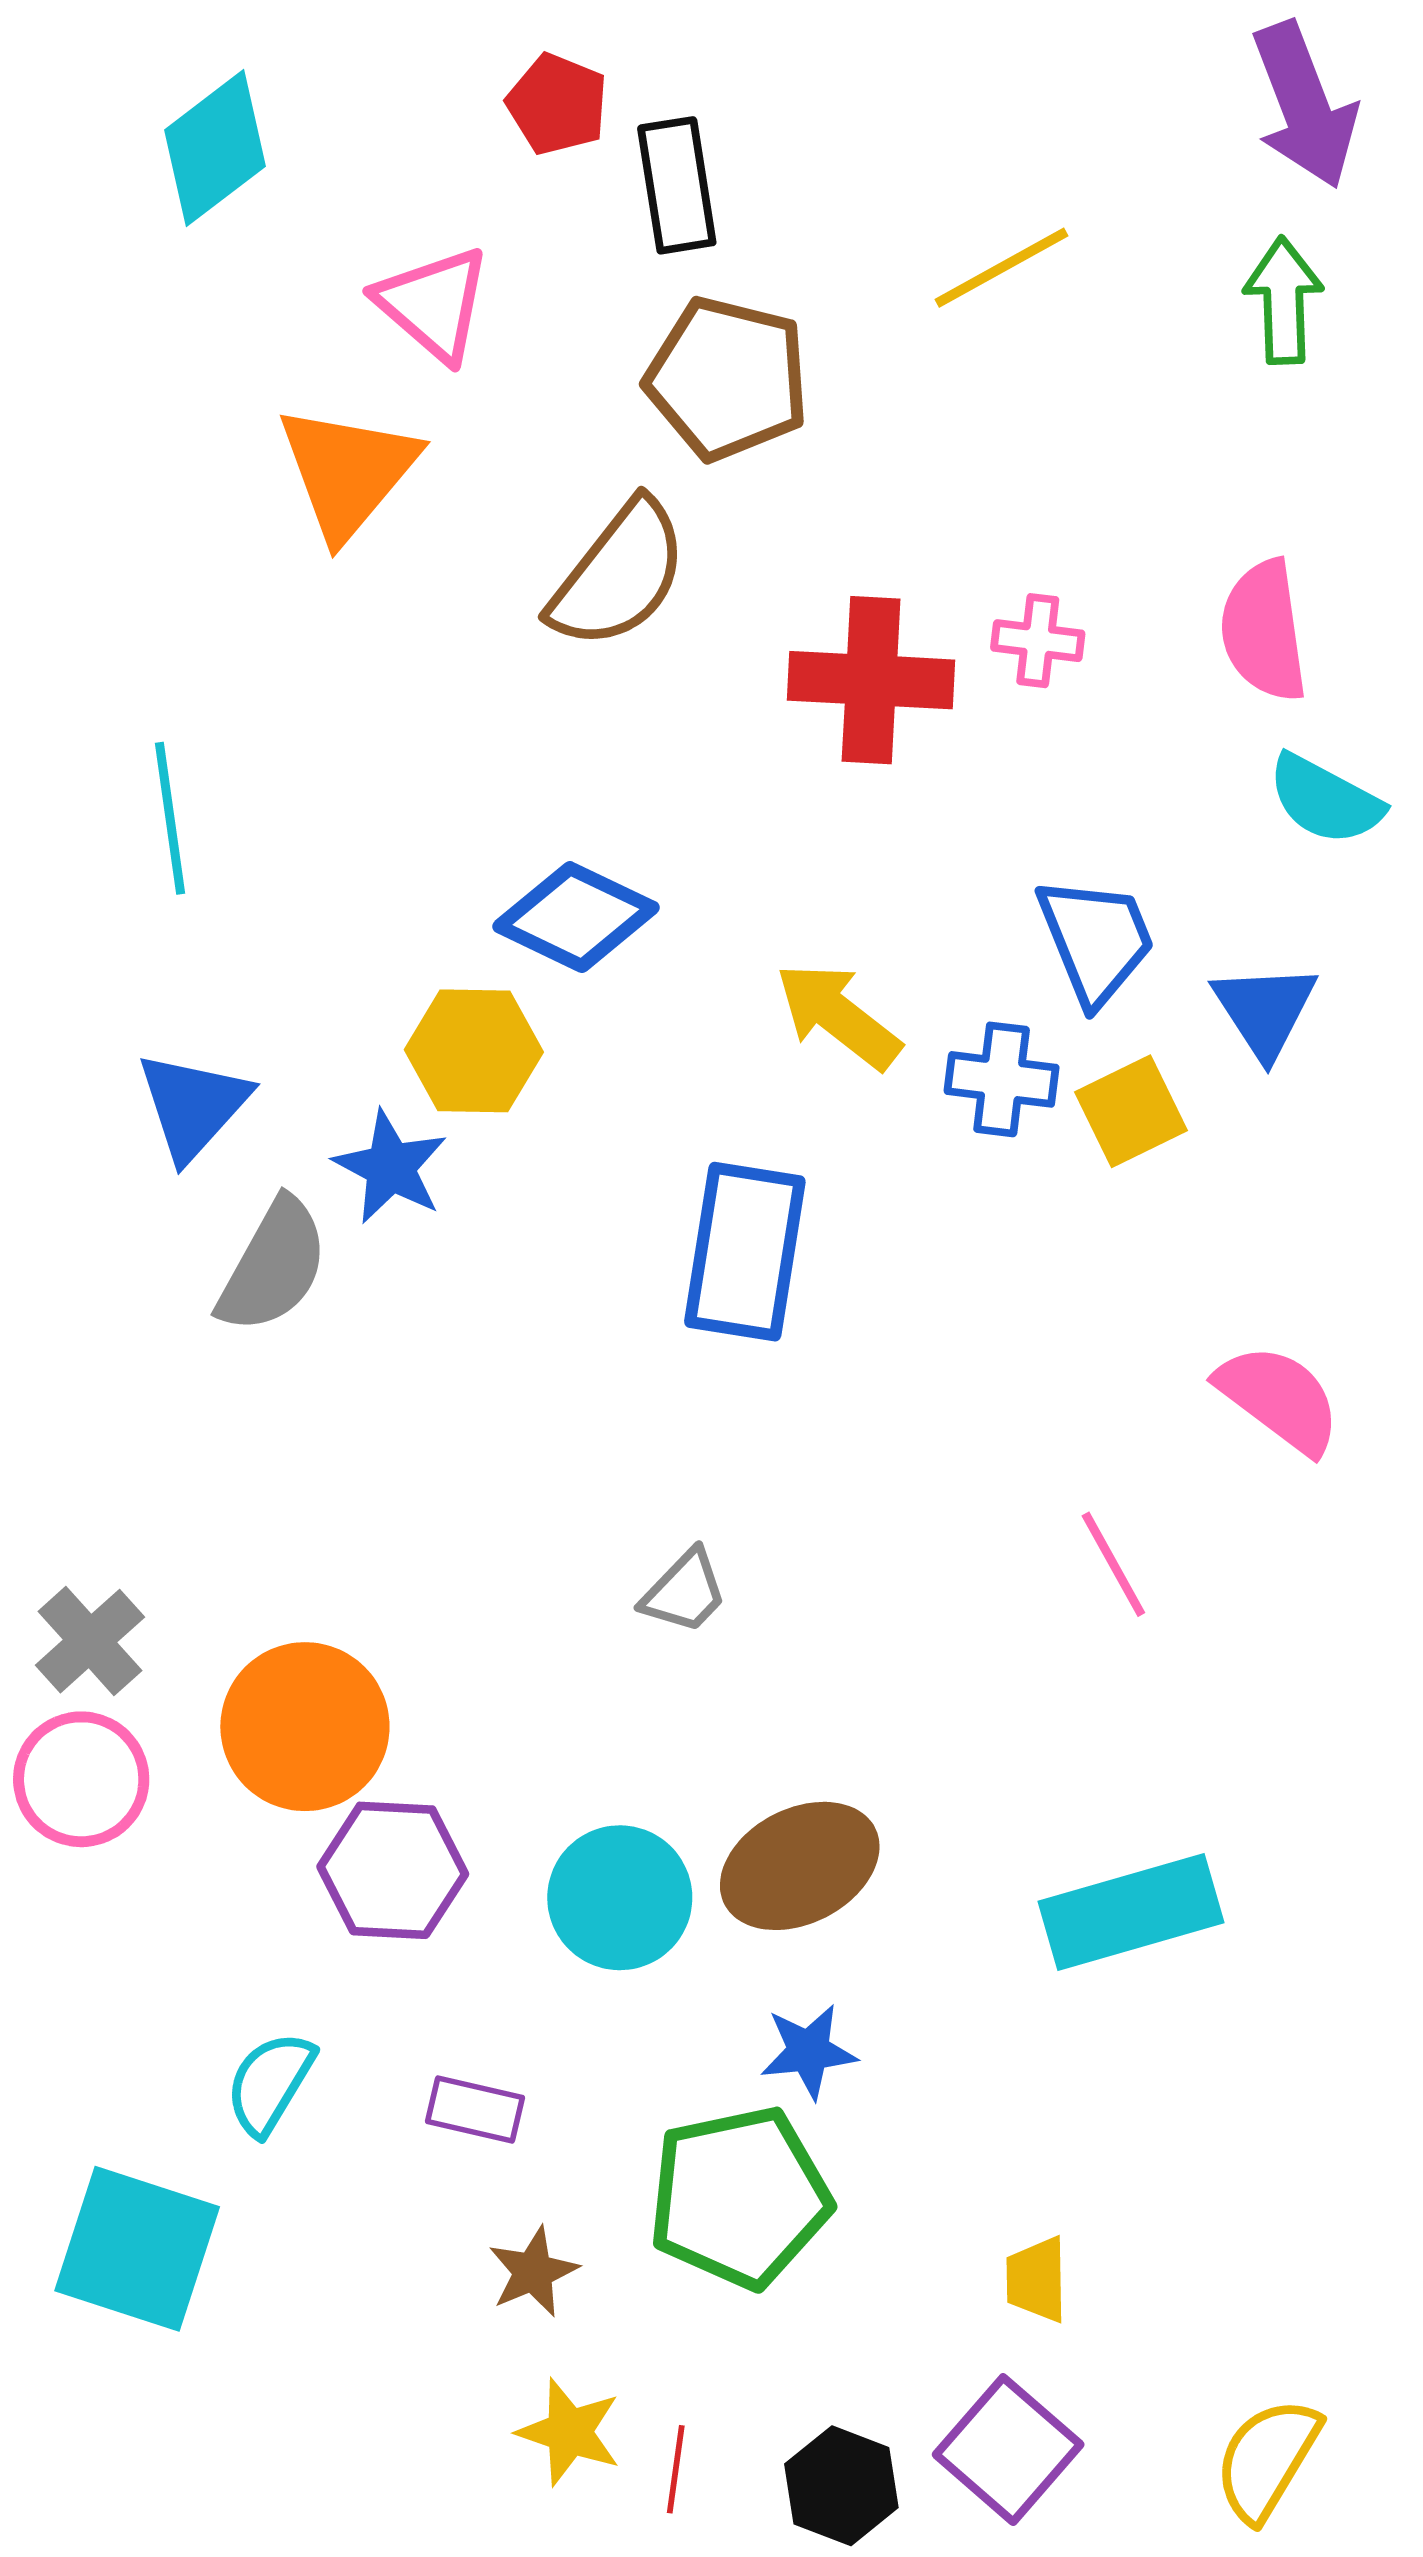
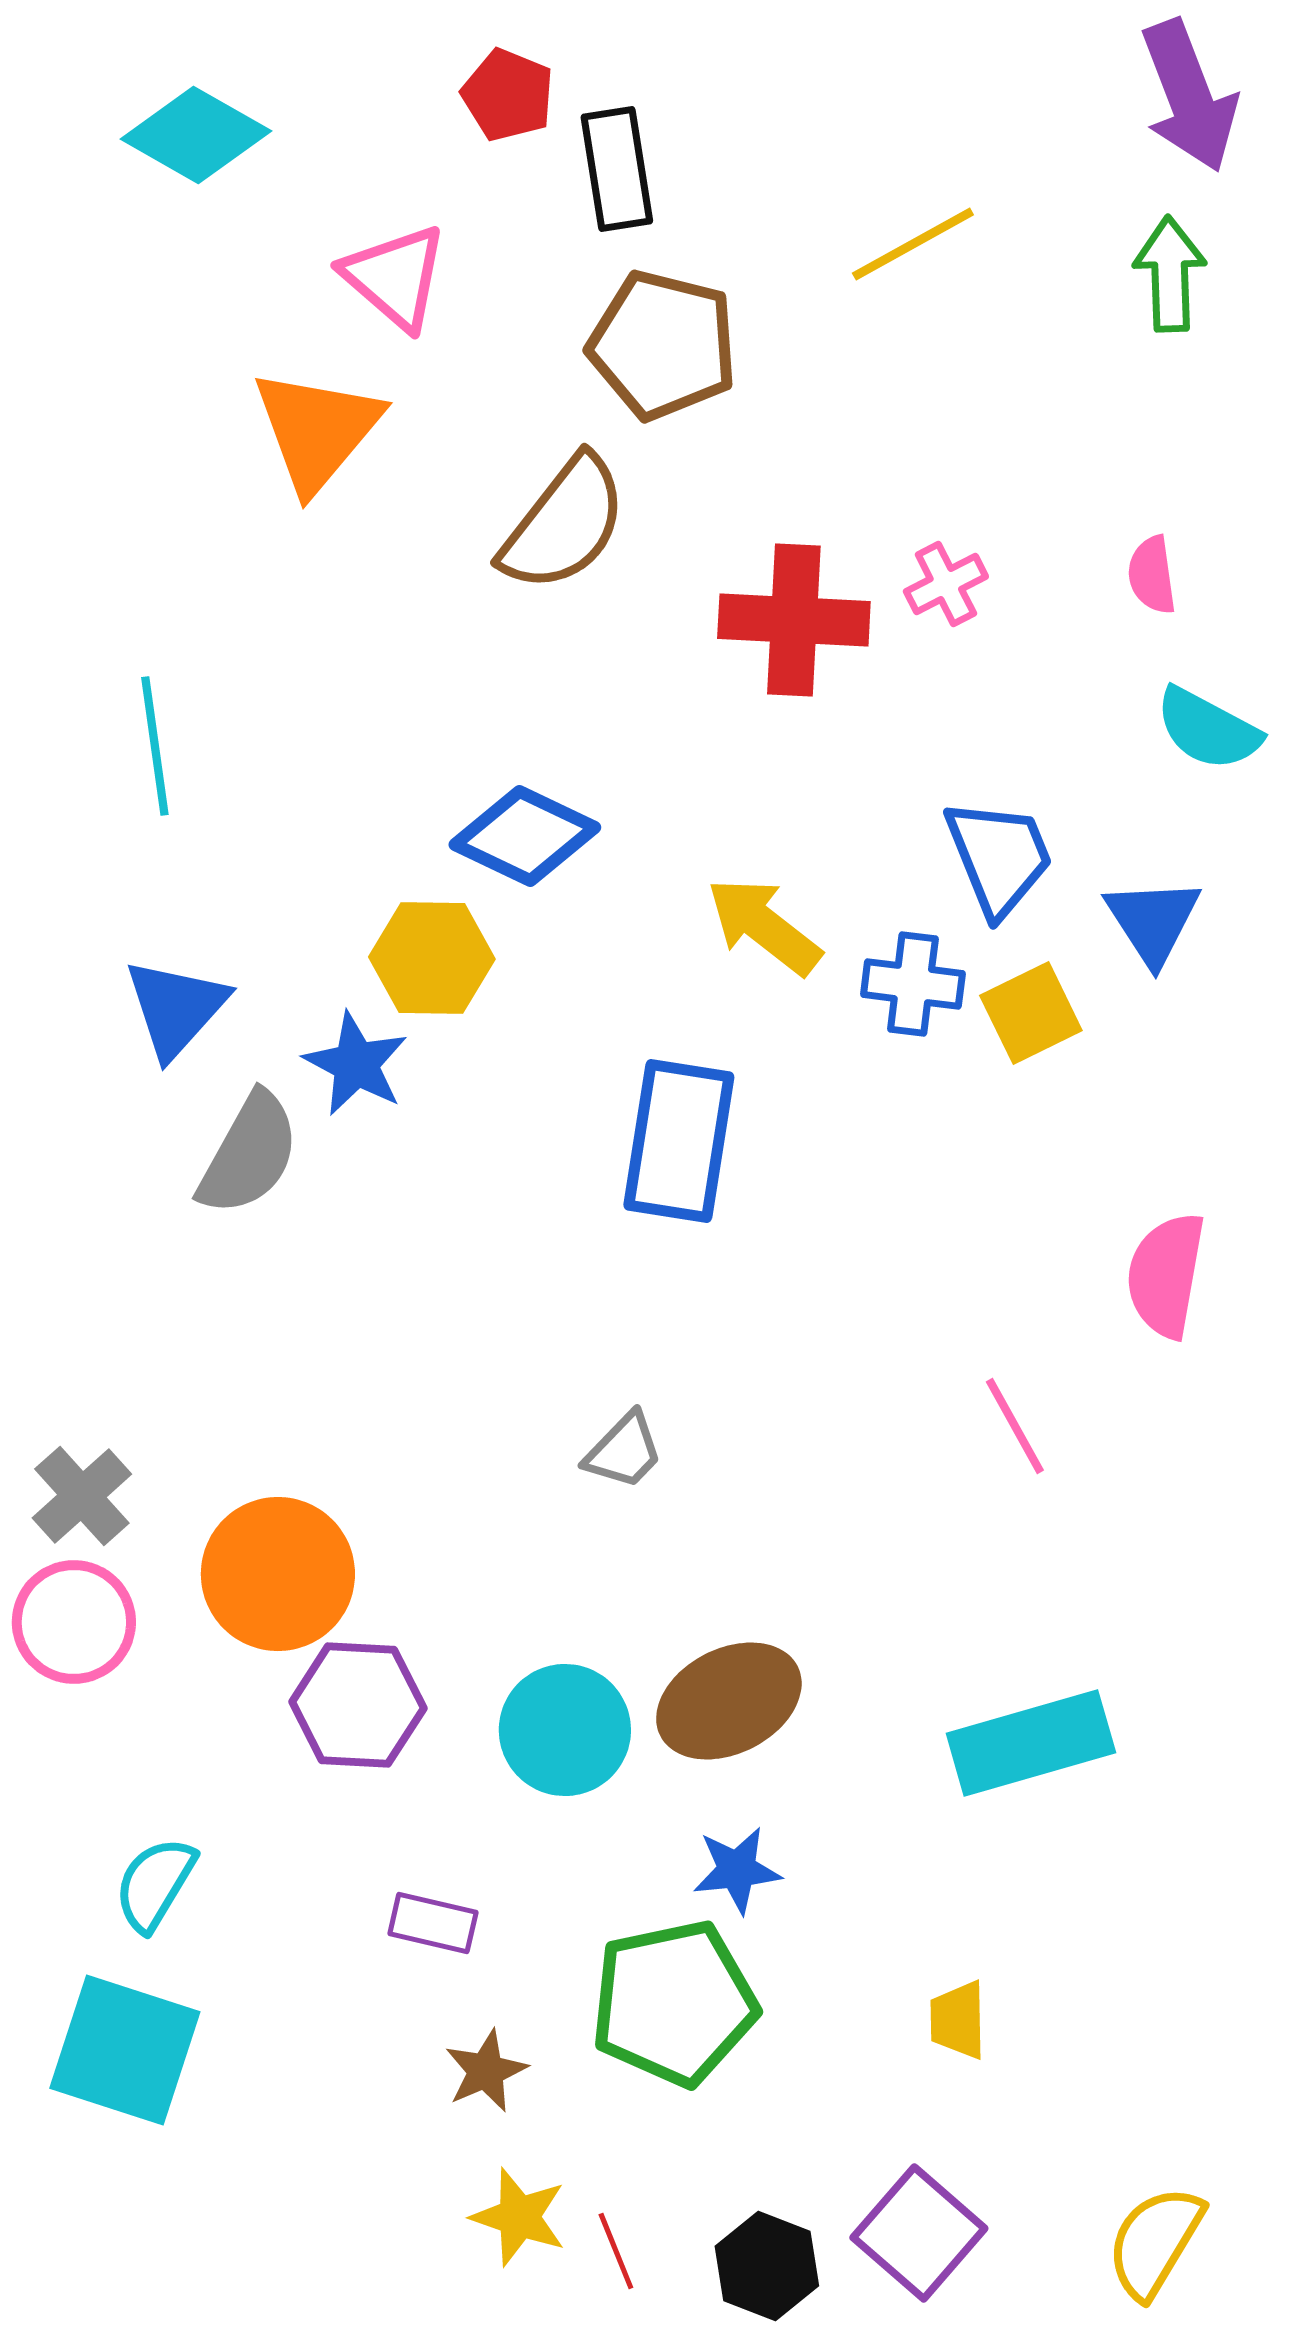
cyan diamond: (215, 148) -> (196, 135), turned 67
pink semicircle: (1264, 631) -> (1152, 575), size x0.6
pink cross: (1038, 641) -> (946, 584), turned -34
pink semicircle: (1279, 1399) -> (1166, 1275), turned -117
cyan semicircle: (270, 2083) -> (155, 1884), moved
yellow trapezoid: (1037, 2280) -> (958, 2020), moved
red line: (676, 2469) -> (616, 2251), turned -30

